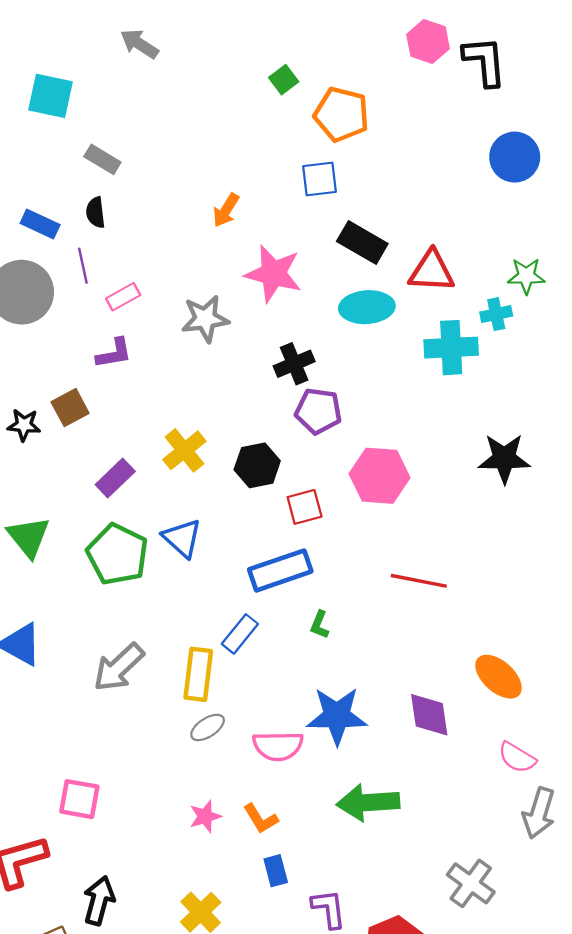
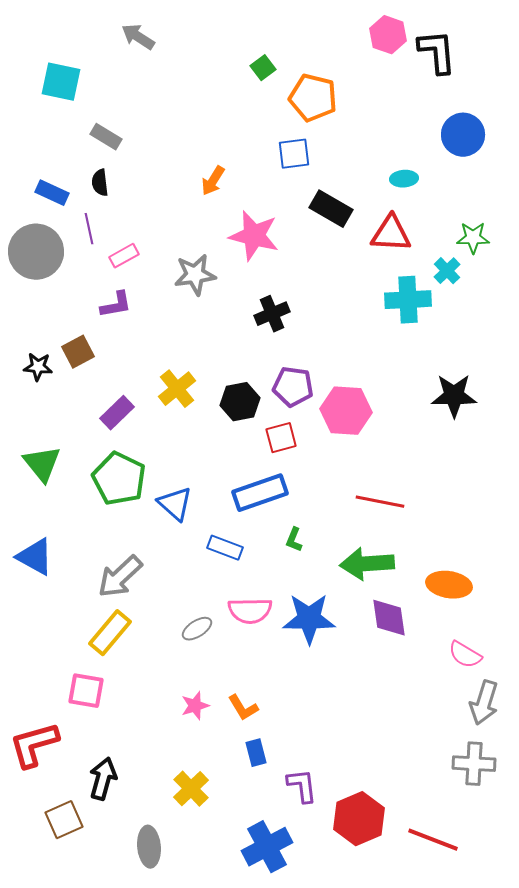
cyan ellipse: (367, 307) -> (404, 179), moved, size x0.6
cyan cross: (496, 314) -> (447, 271), turned -32
purple pentagon: (318, 411) -> (293, 387), moved
blue triangle: (182, 538) -> (175, 504), moved
blue rectangle: (240, 634) -> (225, 548), turned 72
yellow rectangle: (198, 674) -> (110, 633), moved, turned 33
orange ellipse: (499, 677) -> (449, 585), turned -33
pink semicircle: (278, 746) -> (250, 611), moved
green arrow: (368, 803) -> (367, 564), moved
gray cross: (471, 883) -> (474, 764), moved, turned -33

